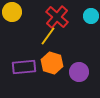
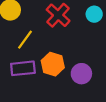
yellow line: (48, 36) -> (25, 40), moved

